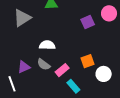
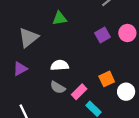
pink circle: (109, 13) -> (127, 33), moved
purple triangle: (24, 67) -> (20, 69), moved

